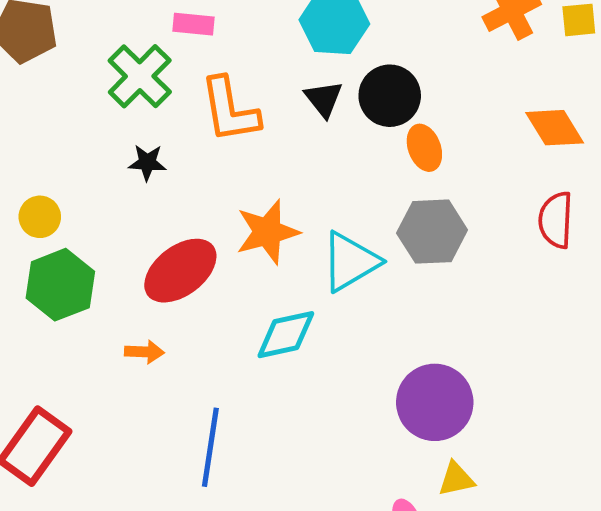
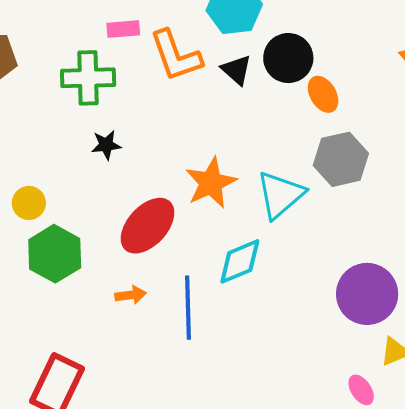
green cross: (140, 76) -> (88, 78), turned -36
orange L-shape: (230, 110) -> (176, 56), moved
blue line: (210, 447) -> (188, 308), moved

